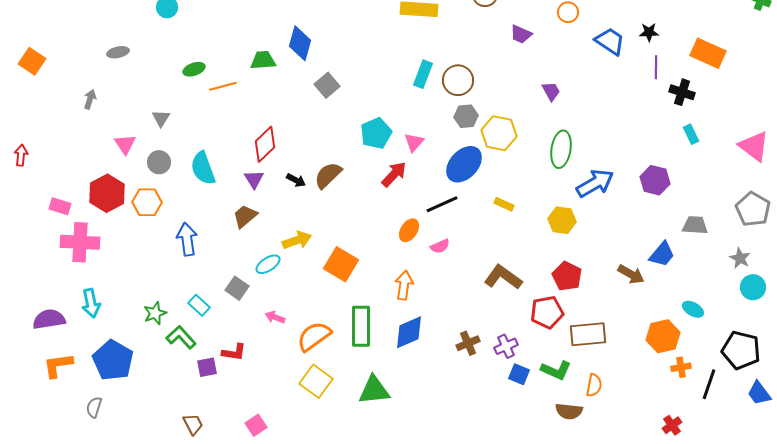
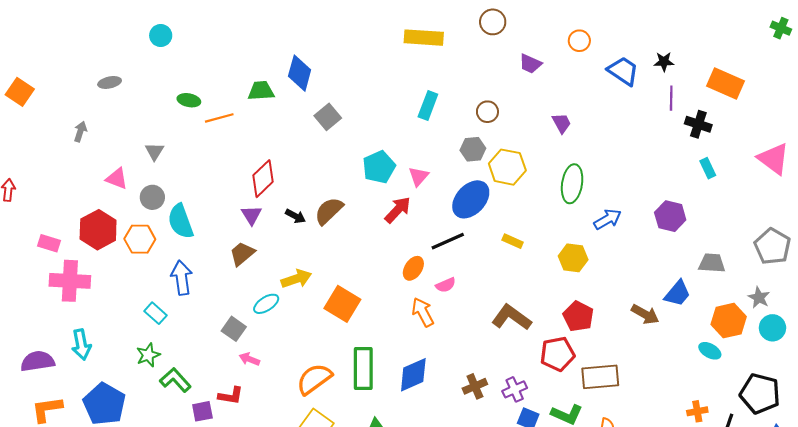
green ellipse: (194, 69) -> (189, 100), turned 30
brown circle: (458, 80) -> (487, 112), moved, size x0.7
pink triangle: (125, 144) -> (117, 179), turned -35
pink triangle: (754, 146) -> (774, 159), moved
cyan semicircle: (203, 168) -> (181, 221), moved
blue arrow: (595, 183) -> (608, 219), size x0.7
orange arrow: (404, 285) -> (423, 312), moved, turned -36
cyan rectangle: (199, 305) -> (155, 313), moved
pink arrow: (275, 317) -> (249, 359), moved
orange hexagon: (663, 336) -> (729, 321), moved

